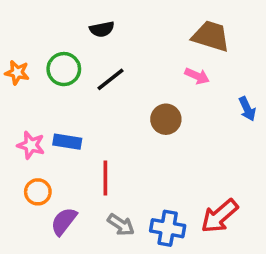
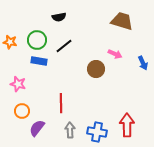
pink arrow: (197, 76) -> (115, 54), moved
blue rectangle: (67, 142) -> (39, 61), moved
red arrow: (220, 216) -> (127, 125), turned 130
gray arrow: (121, 225) -> (70, 130), turned -126

